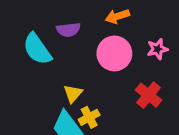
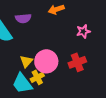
pink circle: (114, 53) -> (46, 61), moved
red cross: (149, 95) -> (77, 62), turned 30

